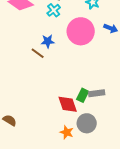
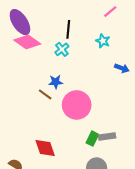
pink circle: (81, 31) -> (77, 105), moved
red diamond: (68, 104) -> (45, 148), moved

